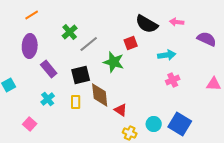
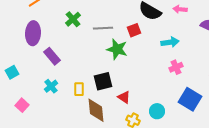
gray line: (89, 44) -> (103, 28), moved, turned 36
black square: (81, 75) -> (103, 81), moved
brown diamond: (100, 95) -> (96, 110), moved
pink square: (30, 124) -> (22, 105), moved
blue square: (180, 124) -> (190, 99), moved

